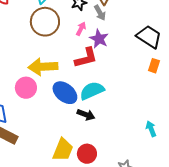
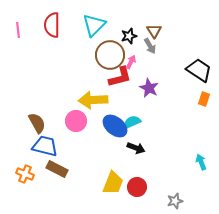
brown circle: (45, 22) -> (110, 55), moved
purple star: (99, 39) -> (149, 88), moved
red L-shape: (86, 58) -> (120, 77), moved
cyan semicircle: (92, 91) -> (132, 122), moved, size x0.7

